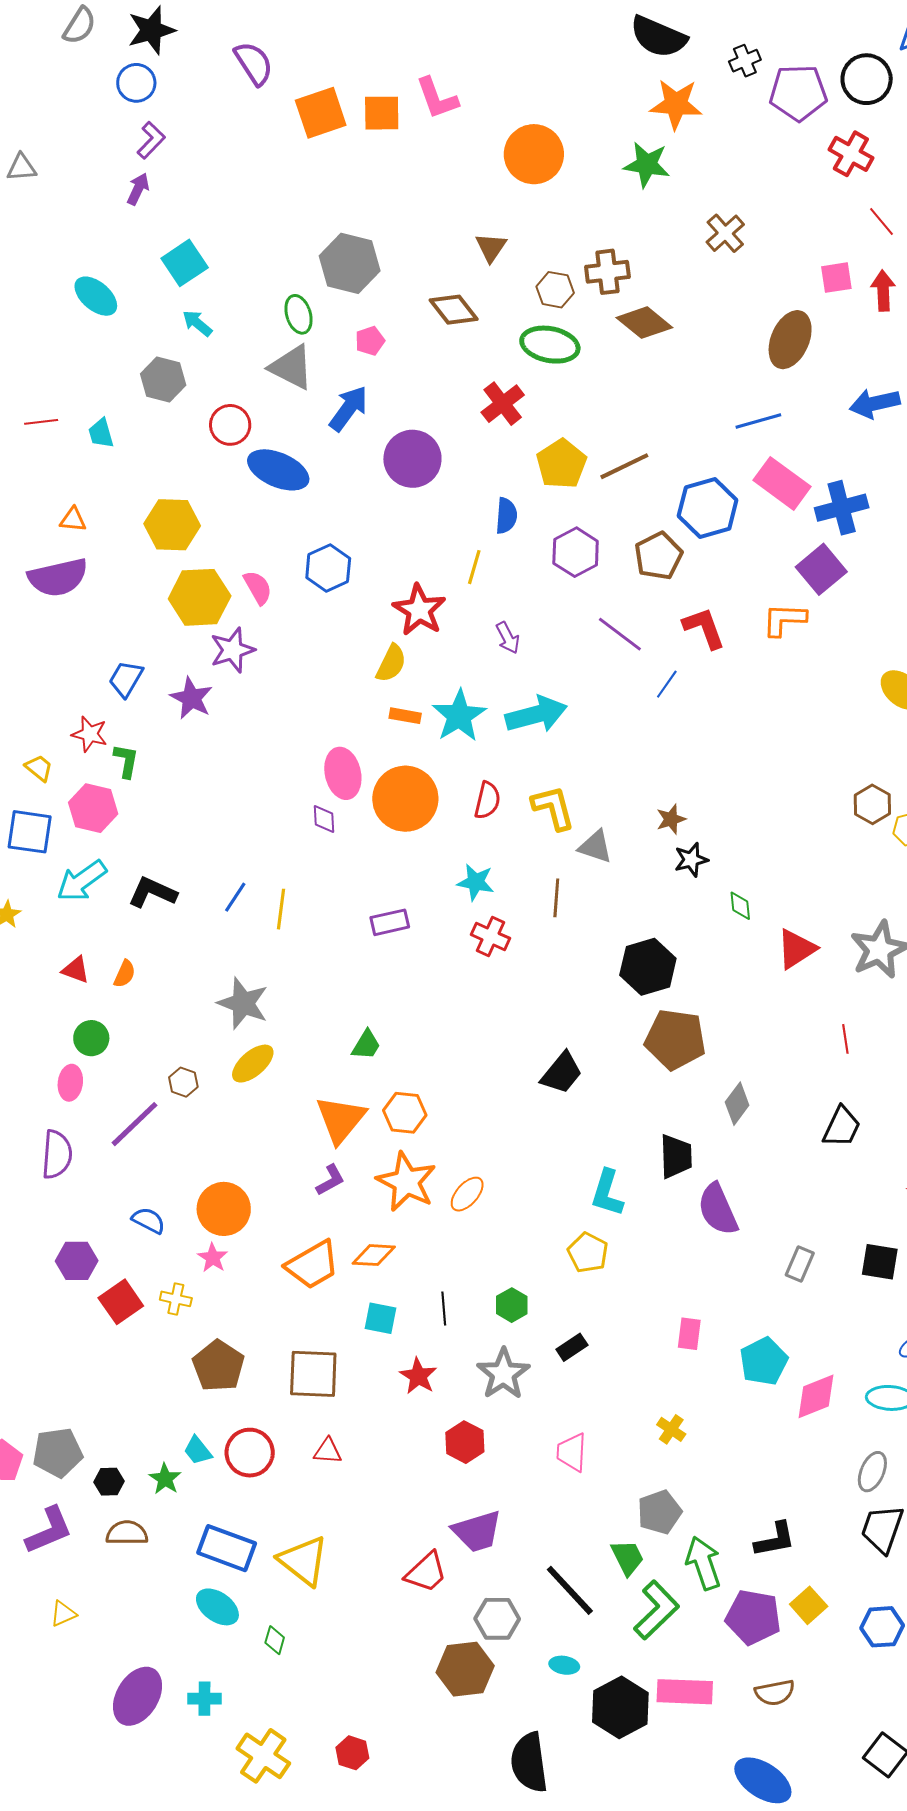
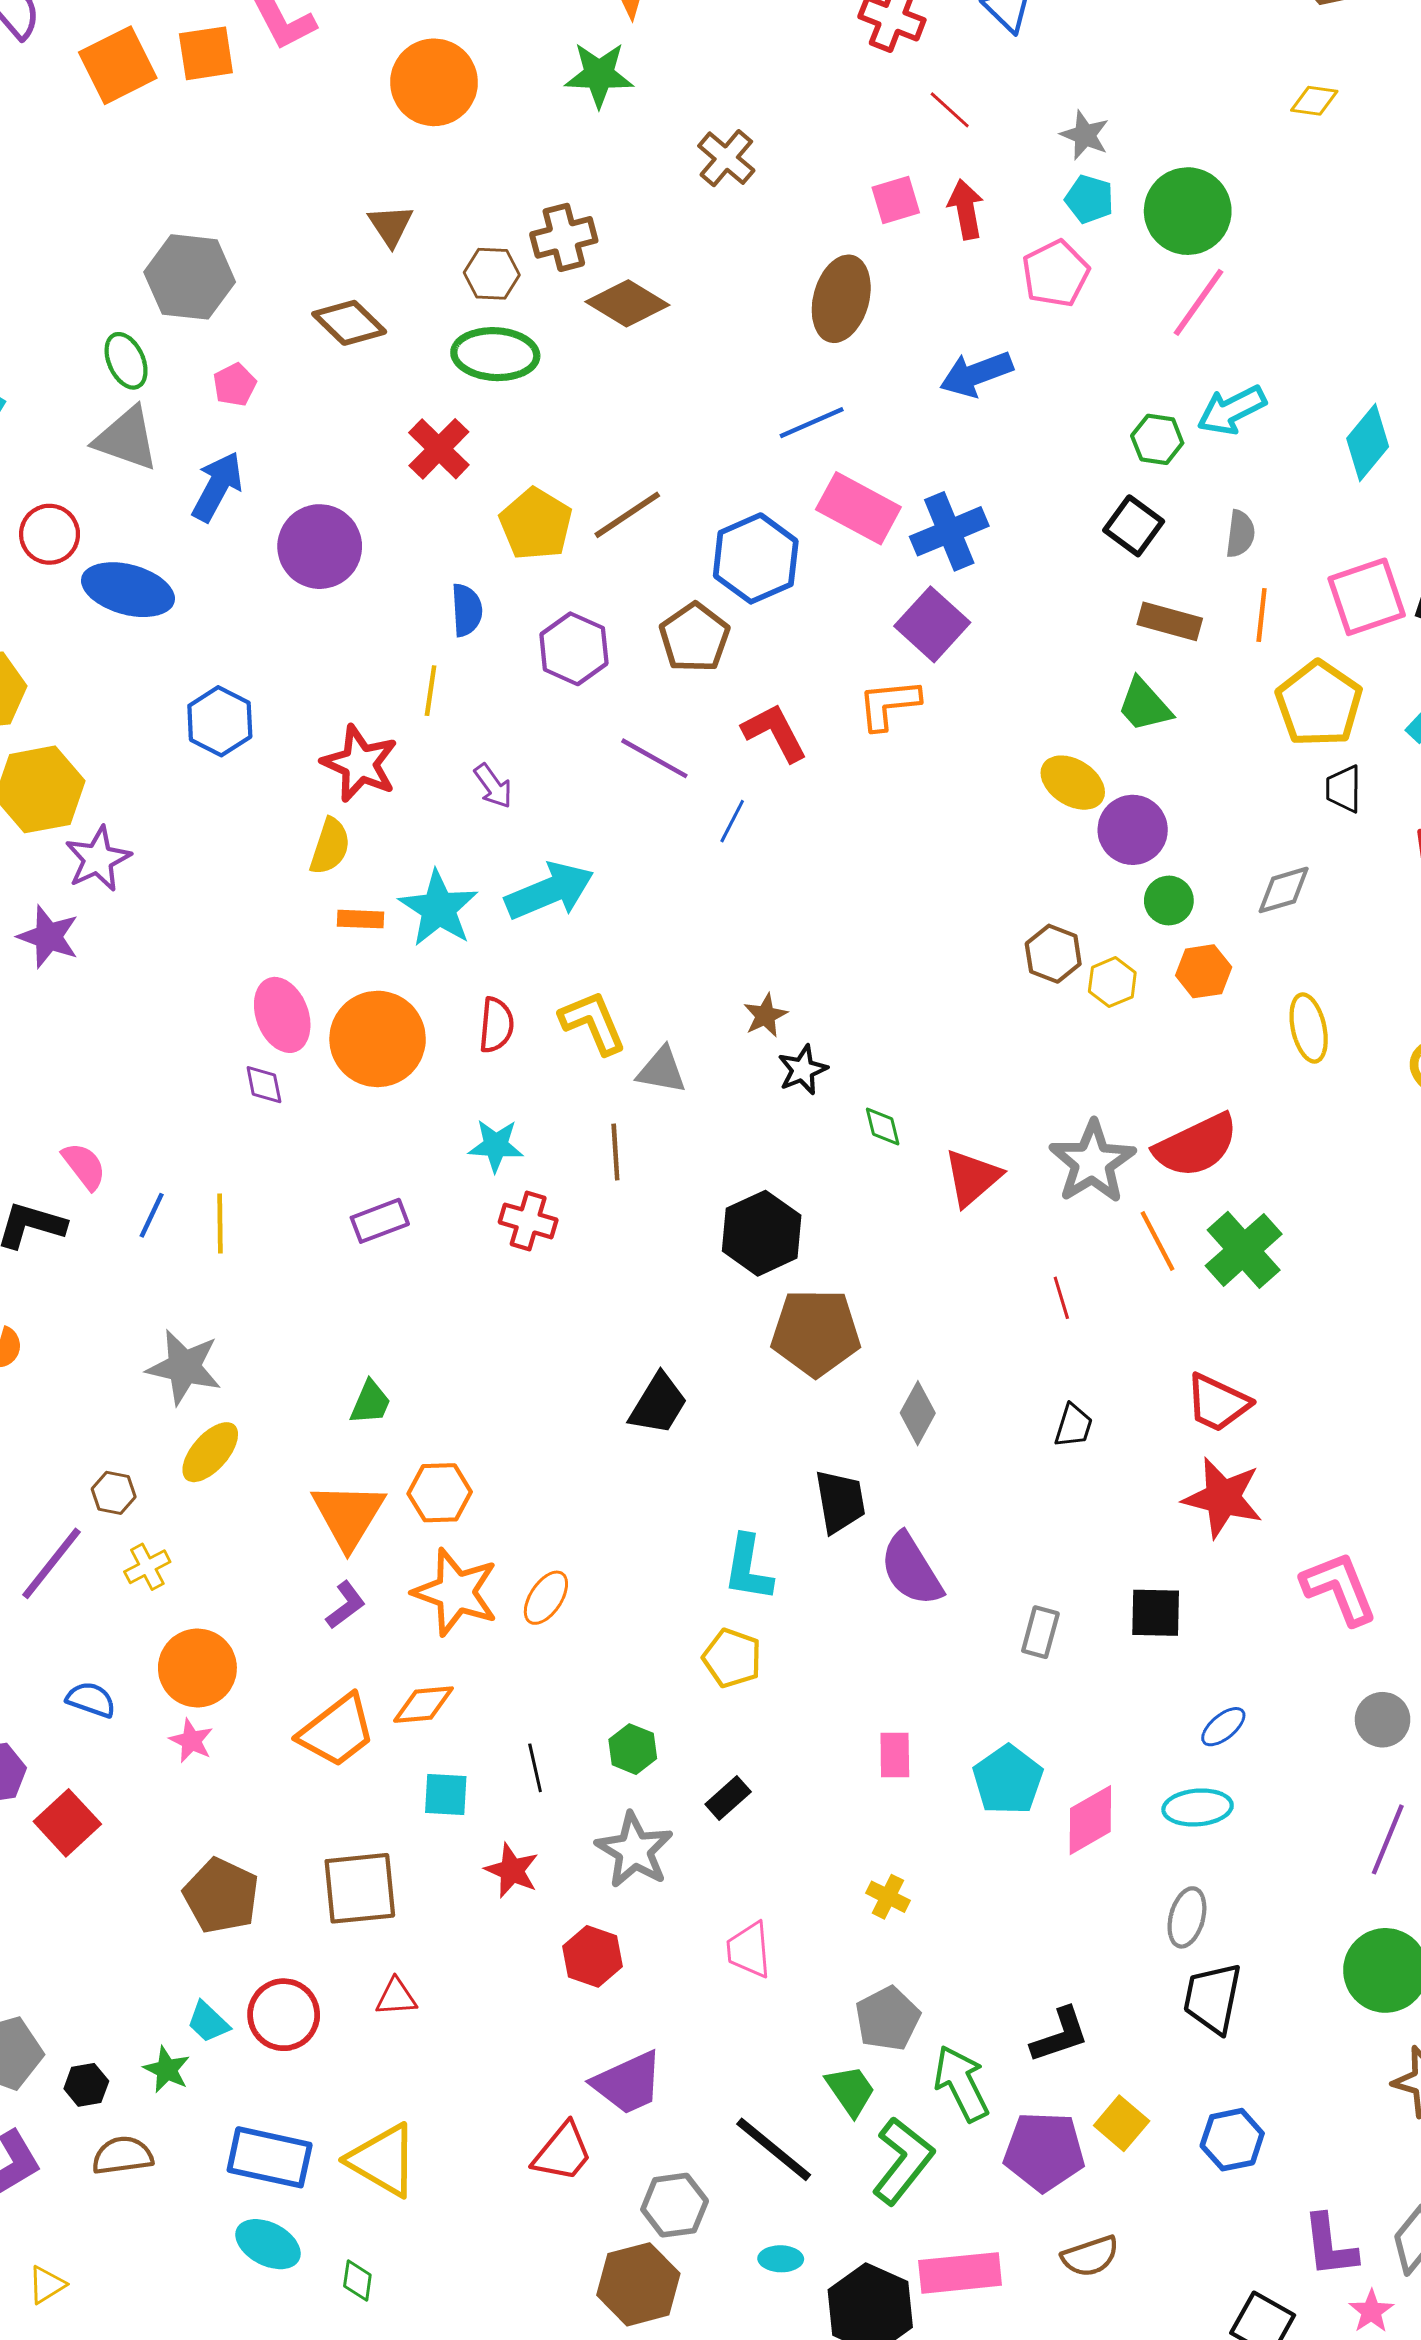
pink semicircle: (258, 588) -> (84, 1166), moved
black trapezoid: (842, 1127) -> (1073, 1426), size x0.7
yellow cross: (176, 1299) -> (147, 1567), moved, turned -32

